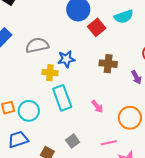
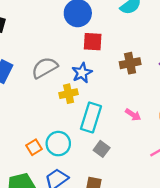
red square: (97, 27) -> (93, 42), moved, turned -30
cyan rectangle: (62, 98) -> (91, 117), turned 55
gray square: (73, 141) -> (102, 149), moved

